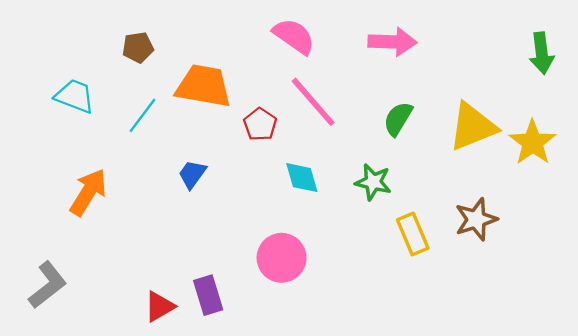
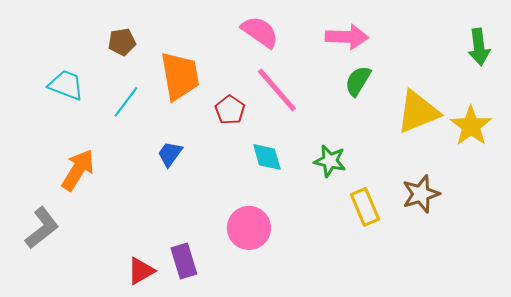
orange trapezoid: (204, 86) -> (180, 76), turned 70
green semicircle: (398, 119) -> (358, 81), moved
gray L-shape: (47, 285) -> (42, 228), moved

